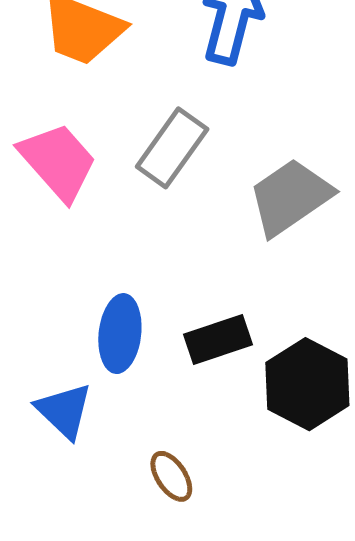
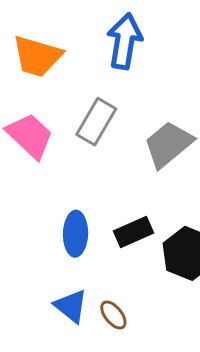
blue triangle: (64, 411) -> (71, 306), moved

